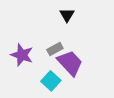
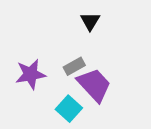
purple star: (22, 55) -> (30, 74), turned -30

